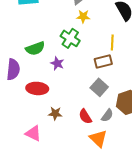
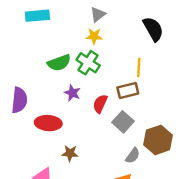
yellow star: (83, 16) -> (94, 36), moved
green semicircle: (35, 48) -> (59, 63), moved
red semicircle: (85, 116) -> (100, 104), moved, turned 56

